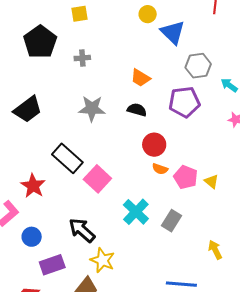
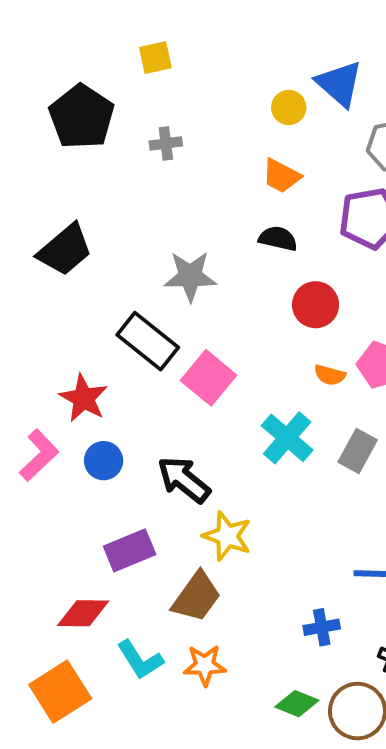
yellow circle: (148, 14) -> (289, 107), moved
gray star: (92, 109) -> (190, 276), moved
orange semicircle: (160, 169) -> (330, 375), moved
blue circle: (32, 237) -> (104, 461), moved

